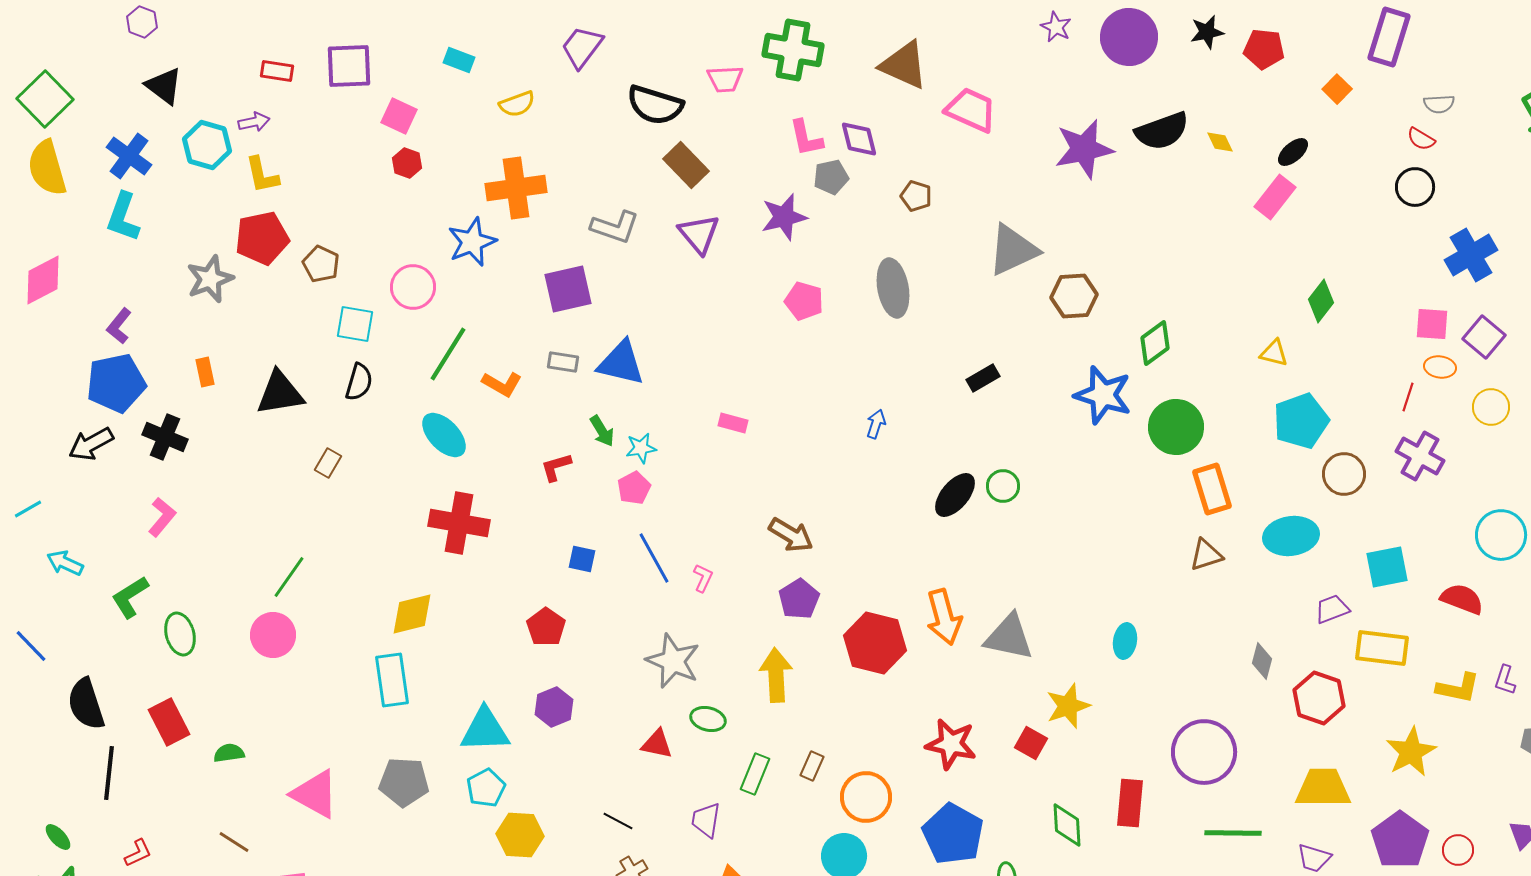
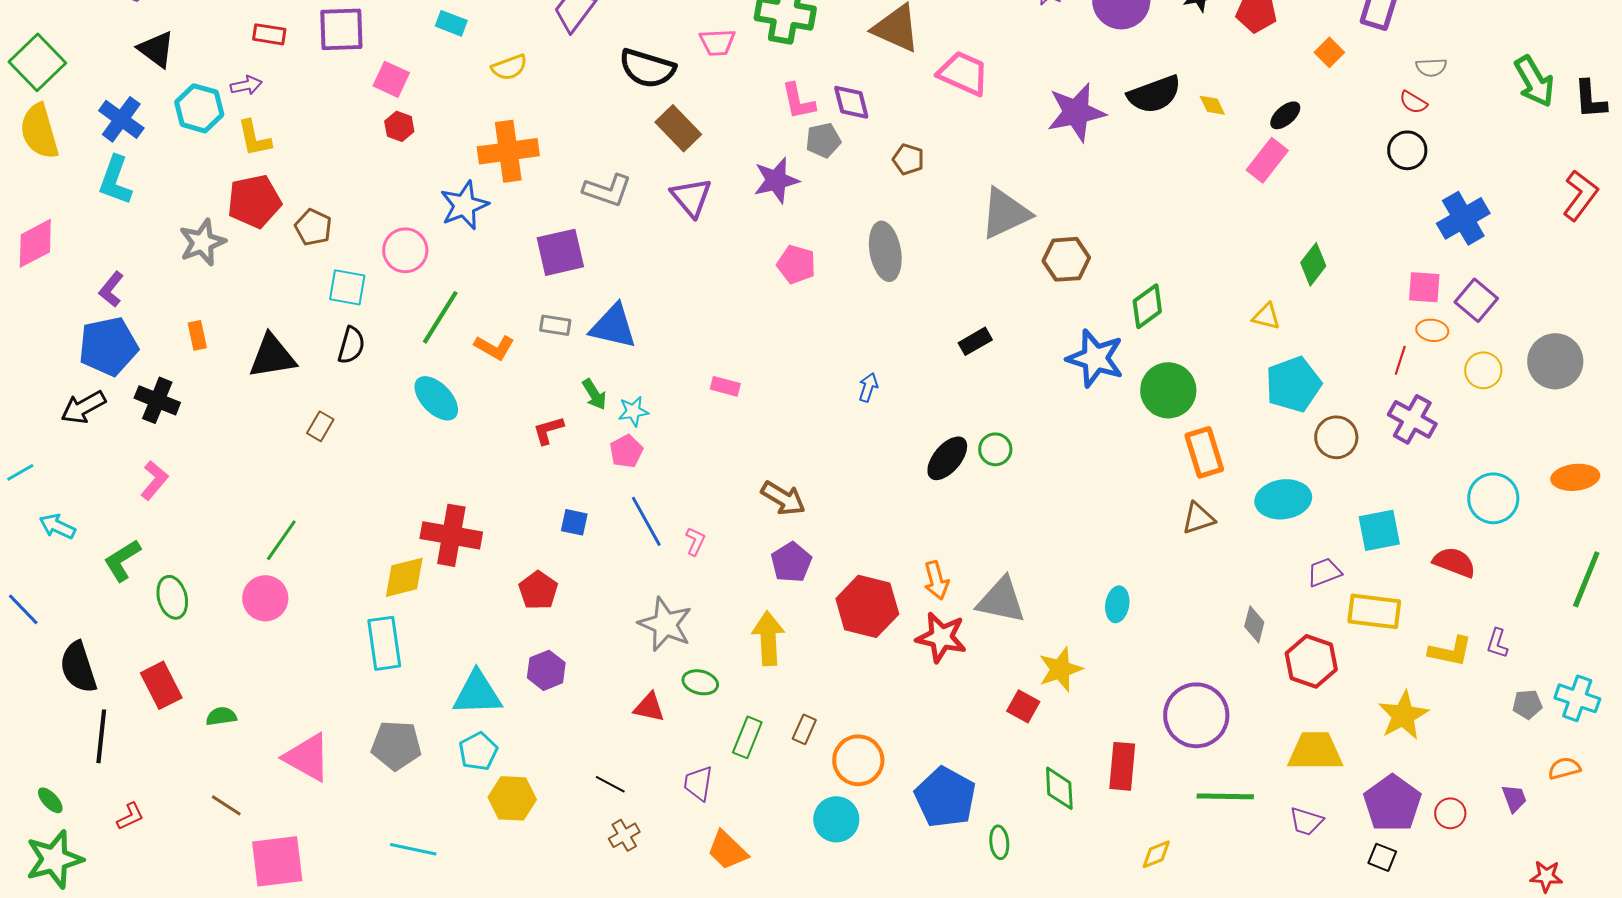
red cross: (459, 523) -> (451, 535), moved
orange arrow: (944, 617) -> (936, 580), size x0.7
red star: (951, 744) -> (941, 637), moved

